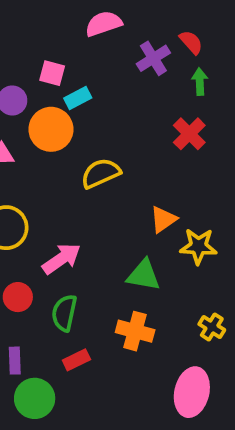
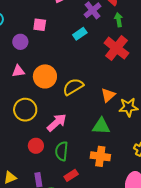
cyan rectangle: (78, 98) -> (80, 34), moved
orange circle: (51, 129) -> (45, 76), moved
red cross: (189, 134) -> (116, 48), size x1.4
yellow semicircle: (101, 173) -> (73, 87), moved

